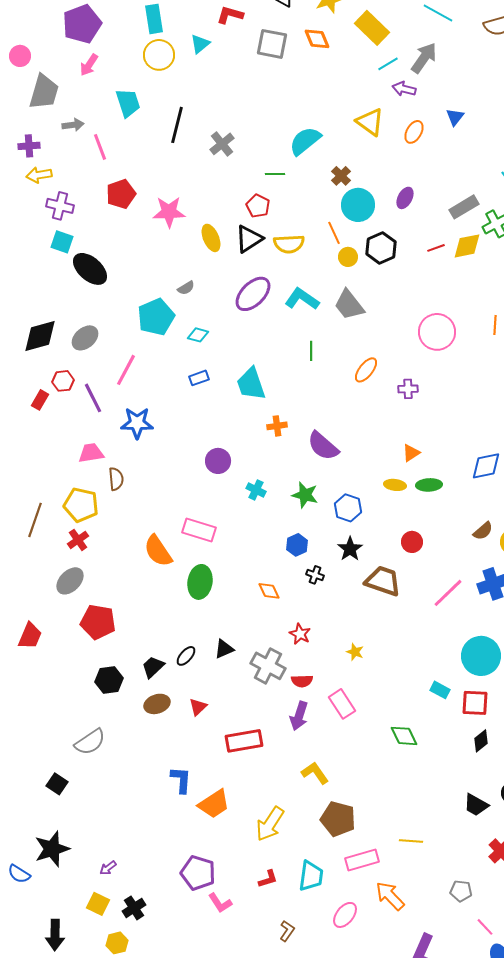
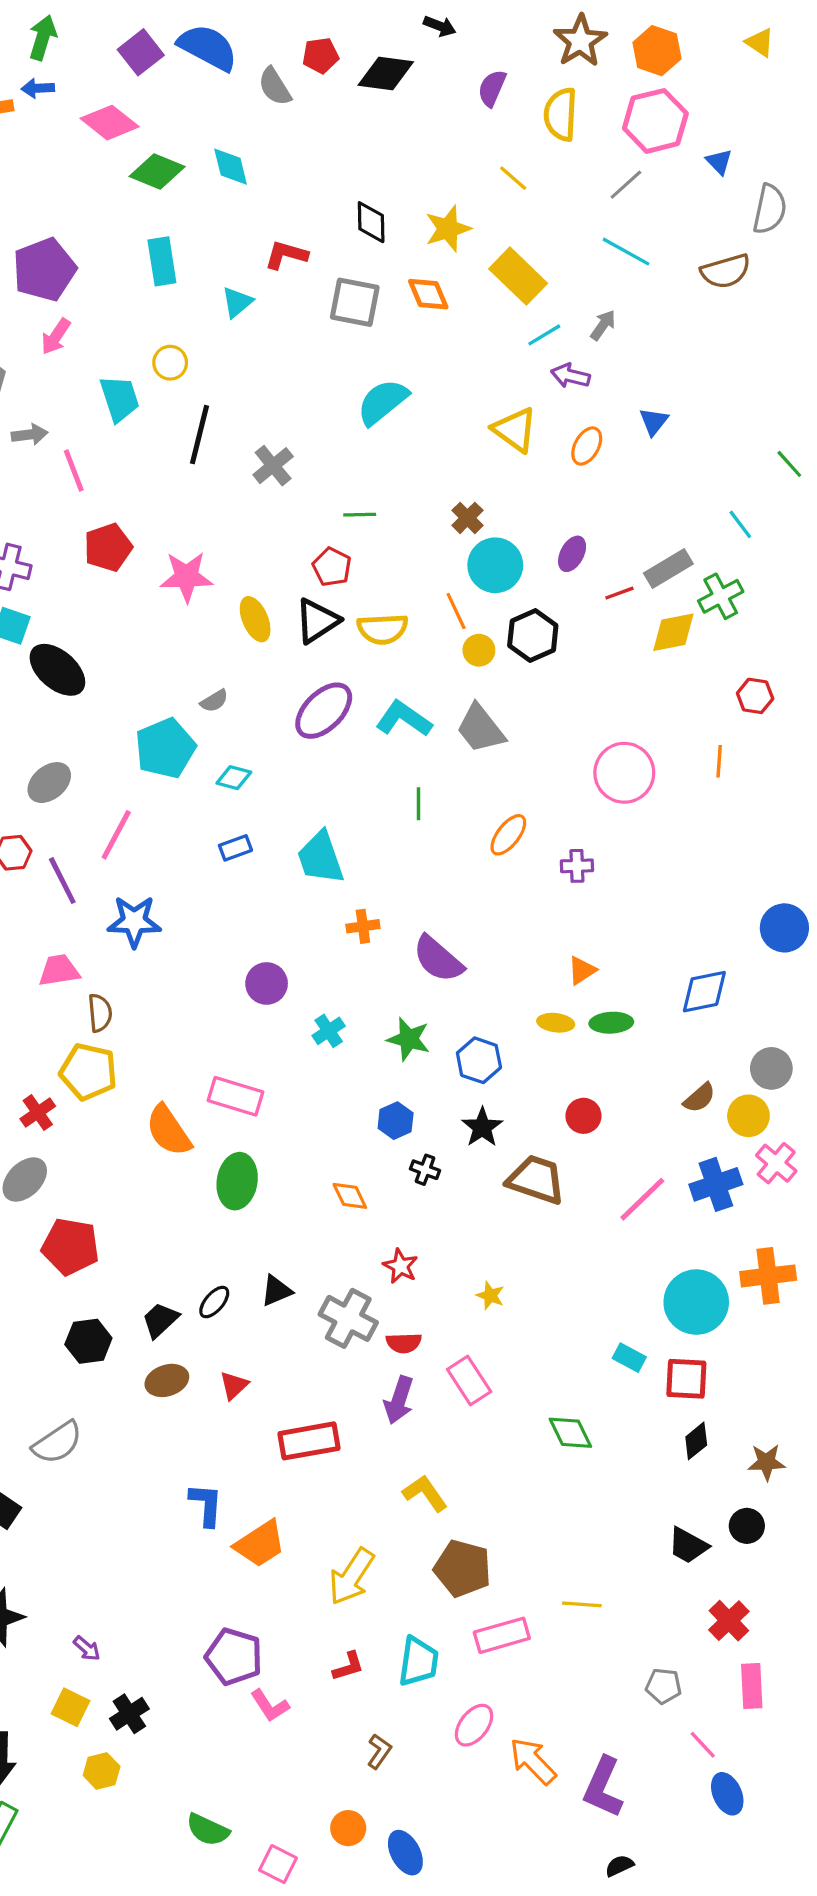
yellow circle: (159, 55) -> (170, 363), moved, size x0.7
gray arrow: (424, 58) -> (603, 325), size x0.6
cyan semicircle: (305, 141) -> (383, 402), moved
red line: (436, 248) -> (619, 593), moved
cyan cross: (256, 490) -> (329, 1031), turned 30
yellow pentagon: (81, 505) -> (88, 1072), moved
purple arrow: (108, 868) -> (87, 1648), turned -102
orange arrow: (390, 896) -> (533, 1761), moved

